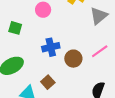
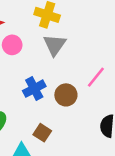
gray triangle: (99, 16) -> (55, 45), moved

